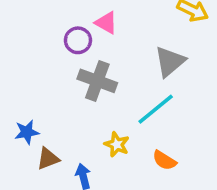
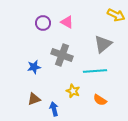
purple circle: (78, 40) -> (43, 23), moved
cyan line: (156, 109) -> (95, 71), turned 35
blue star: (27, 132) -> (34, 67), moved

